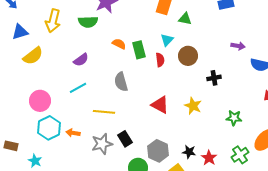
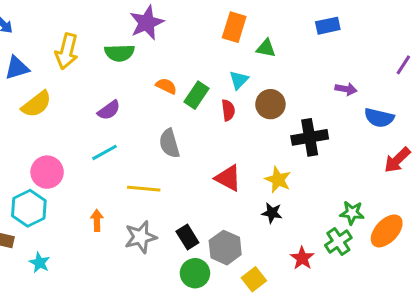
green rectangle: (139, 50) -> (196, 95), turned 48
black cross: (214, 78) -> (310, 137), size x1.6
green star: (234, 118) -> (352, 213), moved
cyan hexagon: (49, 128) -> (29, 208), moved
orange arrow: (73, 133) -> (97, 220), turned 80
black rectangle: (125, 139) -> (187, 237), moved
black star: (189, 152) -> (272, 213), moved
green cross: (240, 155) -> (338, 242), moved

